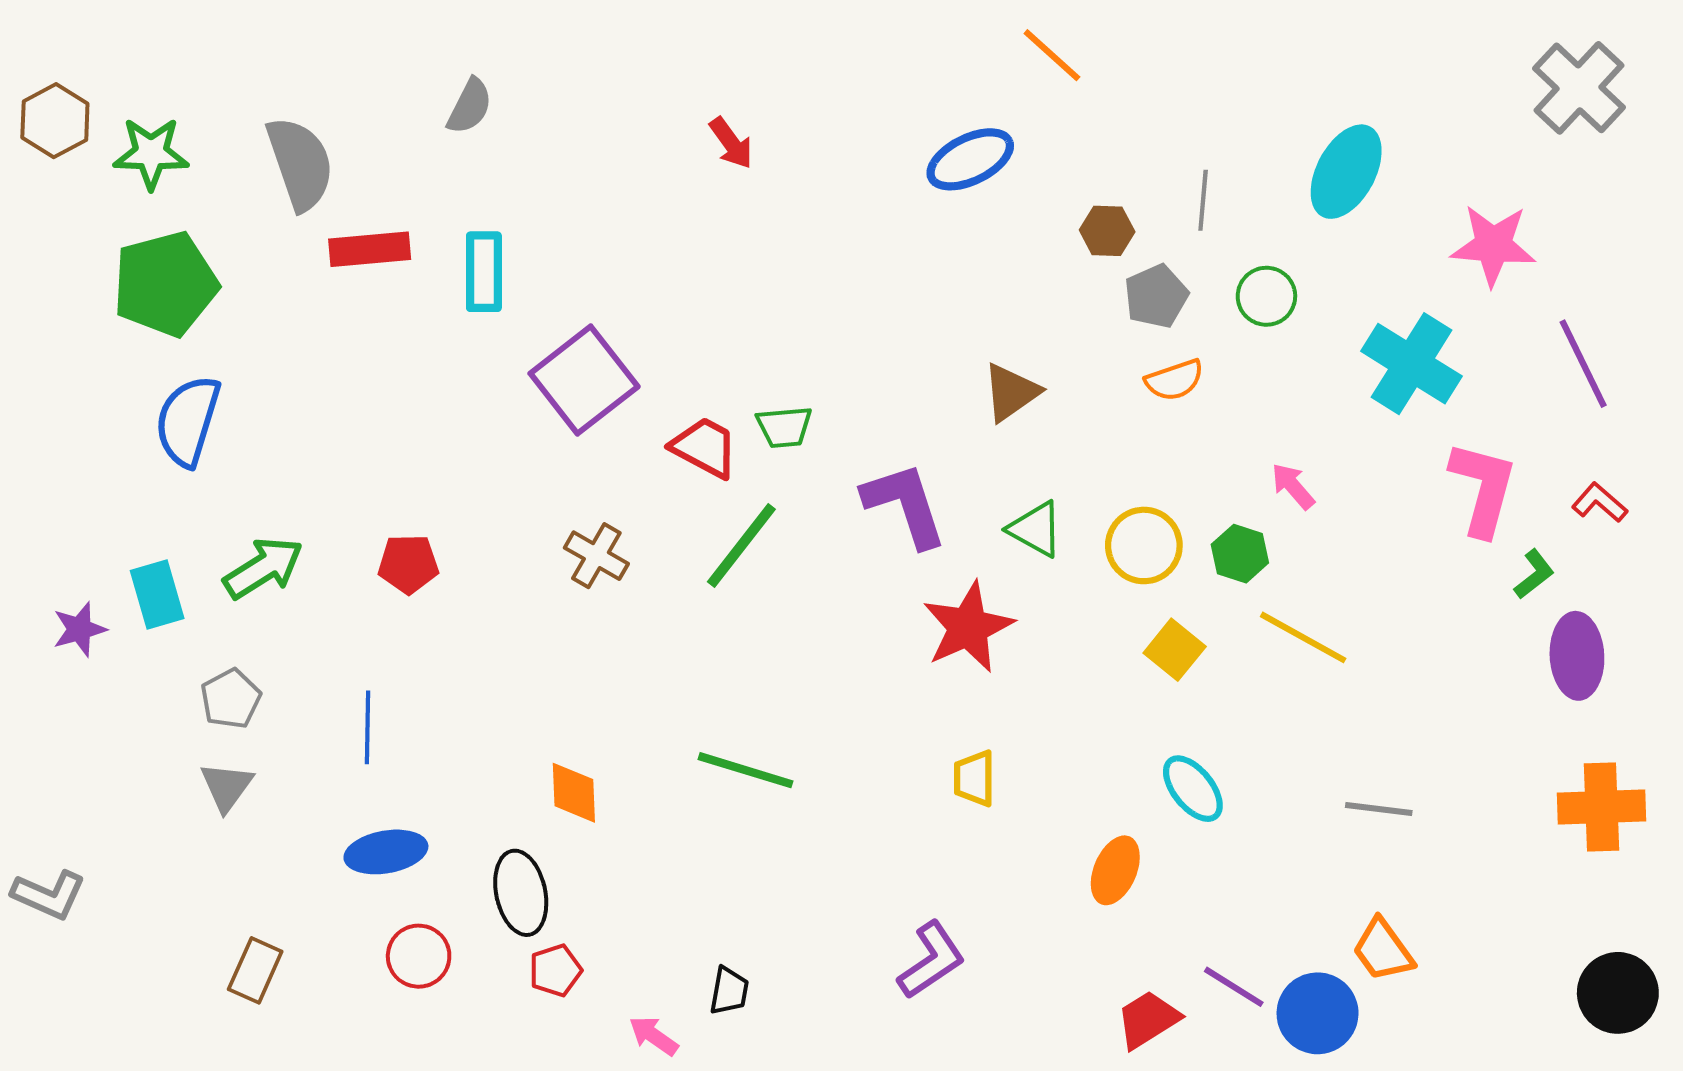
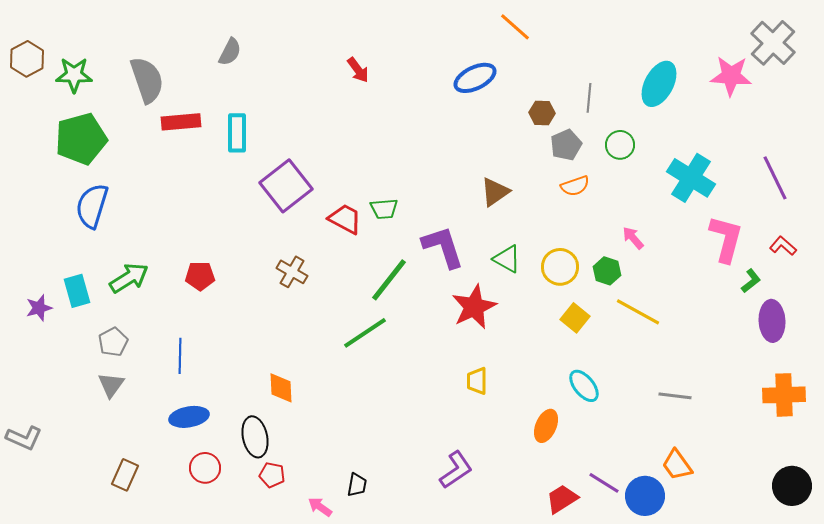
pink star: (1493, 245) -> (731, 76), moved
green line: (741, 545) -> (389, 280), moved
green line: (745, 770) -> (365, 333), moved, turned -51
red pentagon: (555, 970) -> (272, 475), turned 30

